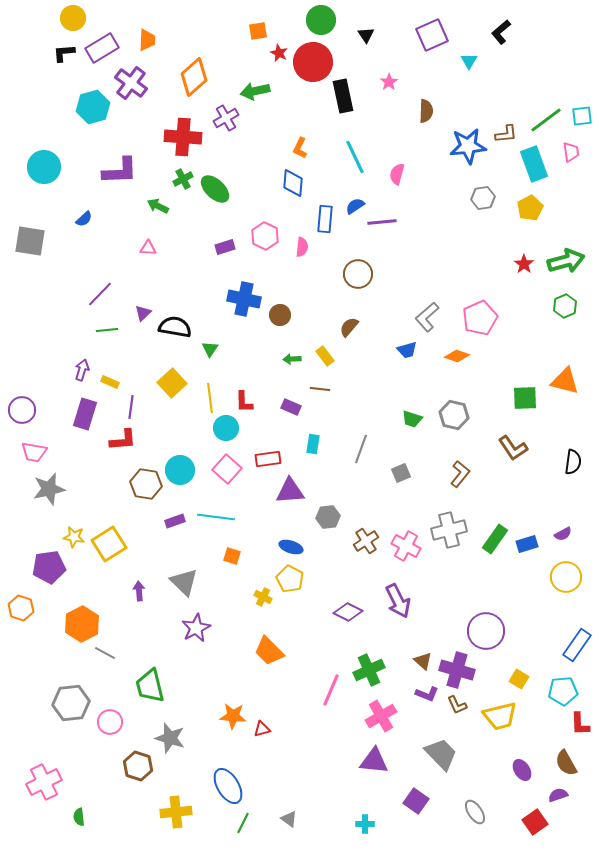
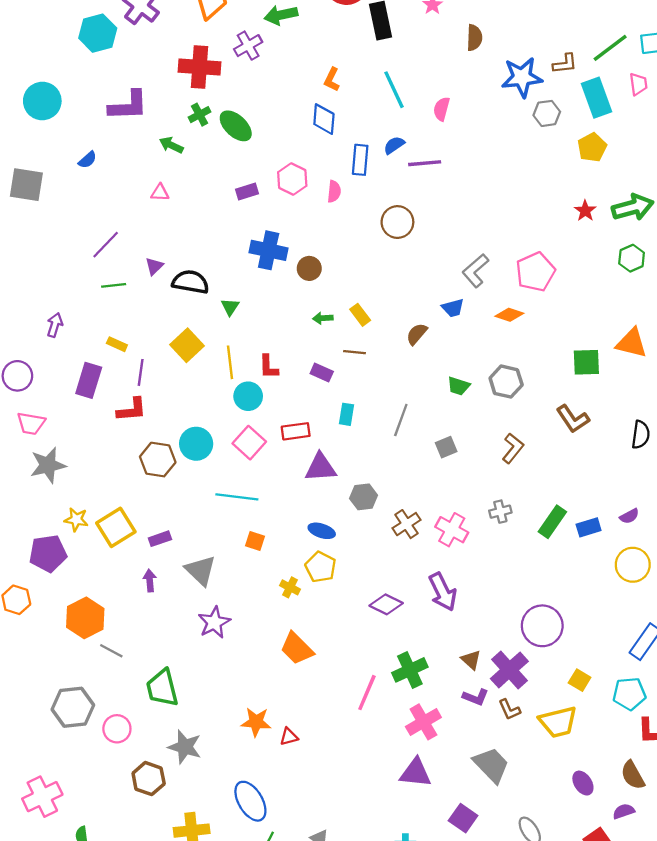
gray hexagon: (483, 198) -> (547, 113), moved
brown semicircle: (349, 327) -> (417, 334), moved
purple arrow: (82, 370) -> (55, 325), moved
purple rectangle: (175, 521) -> (160, 539), moved
gray cross: (449, 530) -> (500, 512), size x0.6
purple cross: (457, 670) -> (509, 670), turned 32

